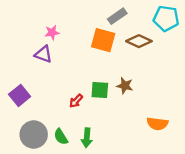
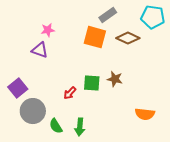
gray circle: (34, 135) -> (33, 111), moved

